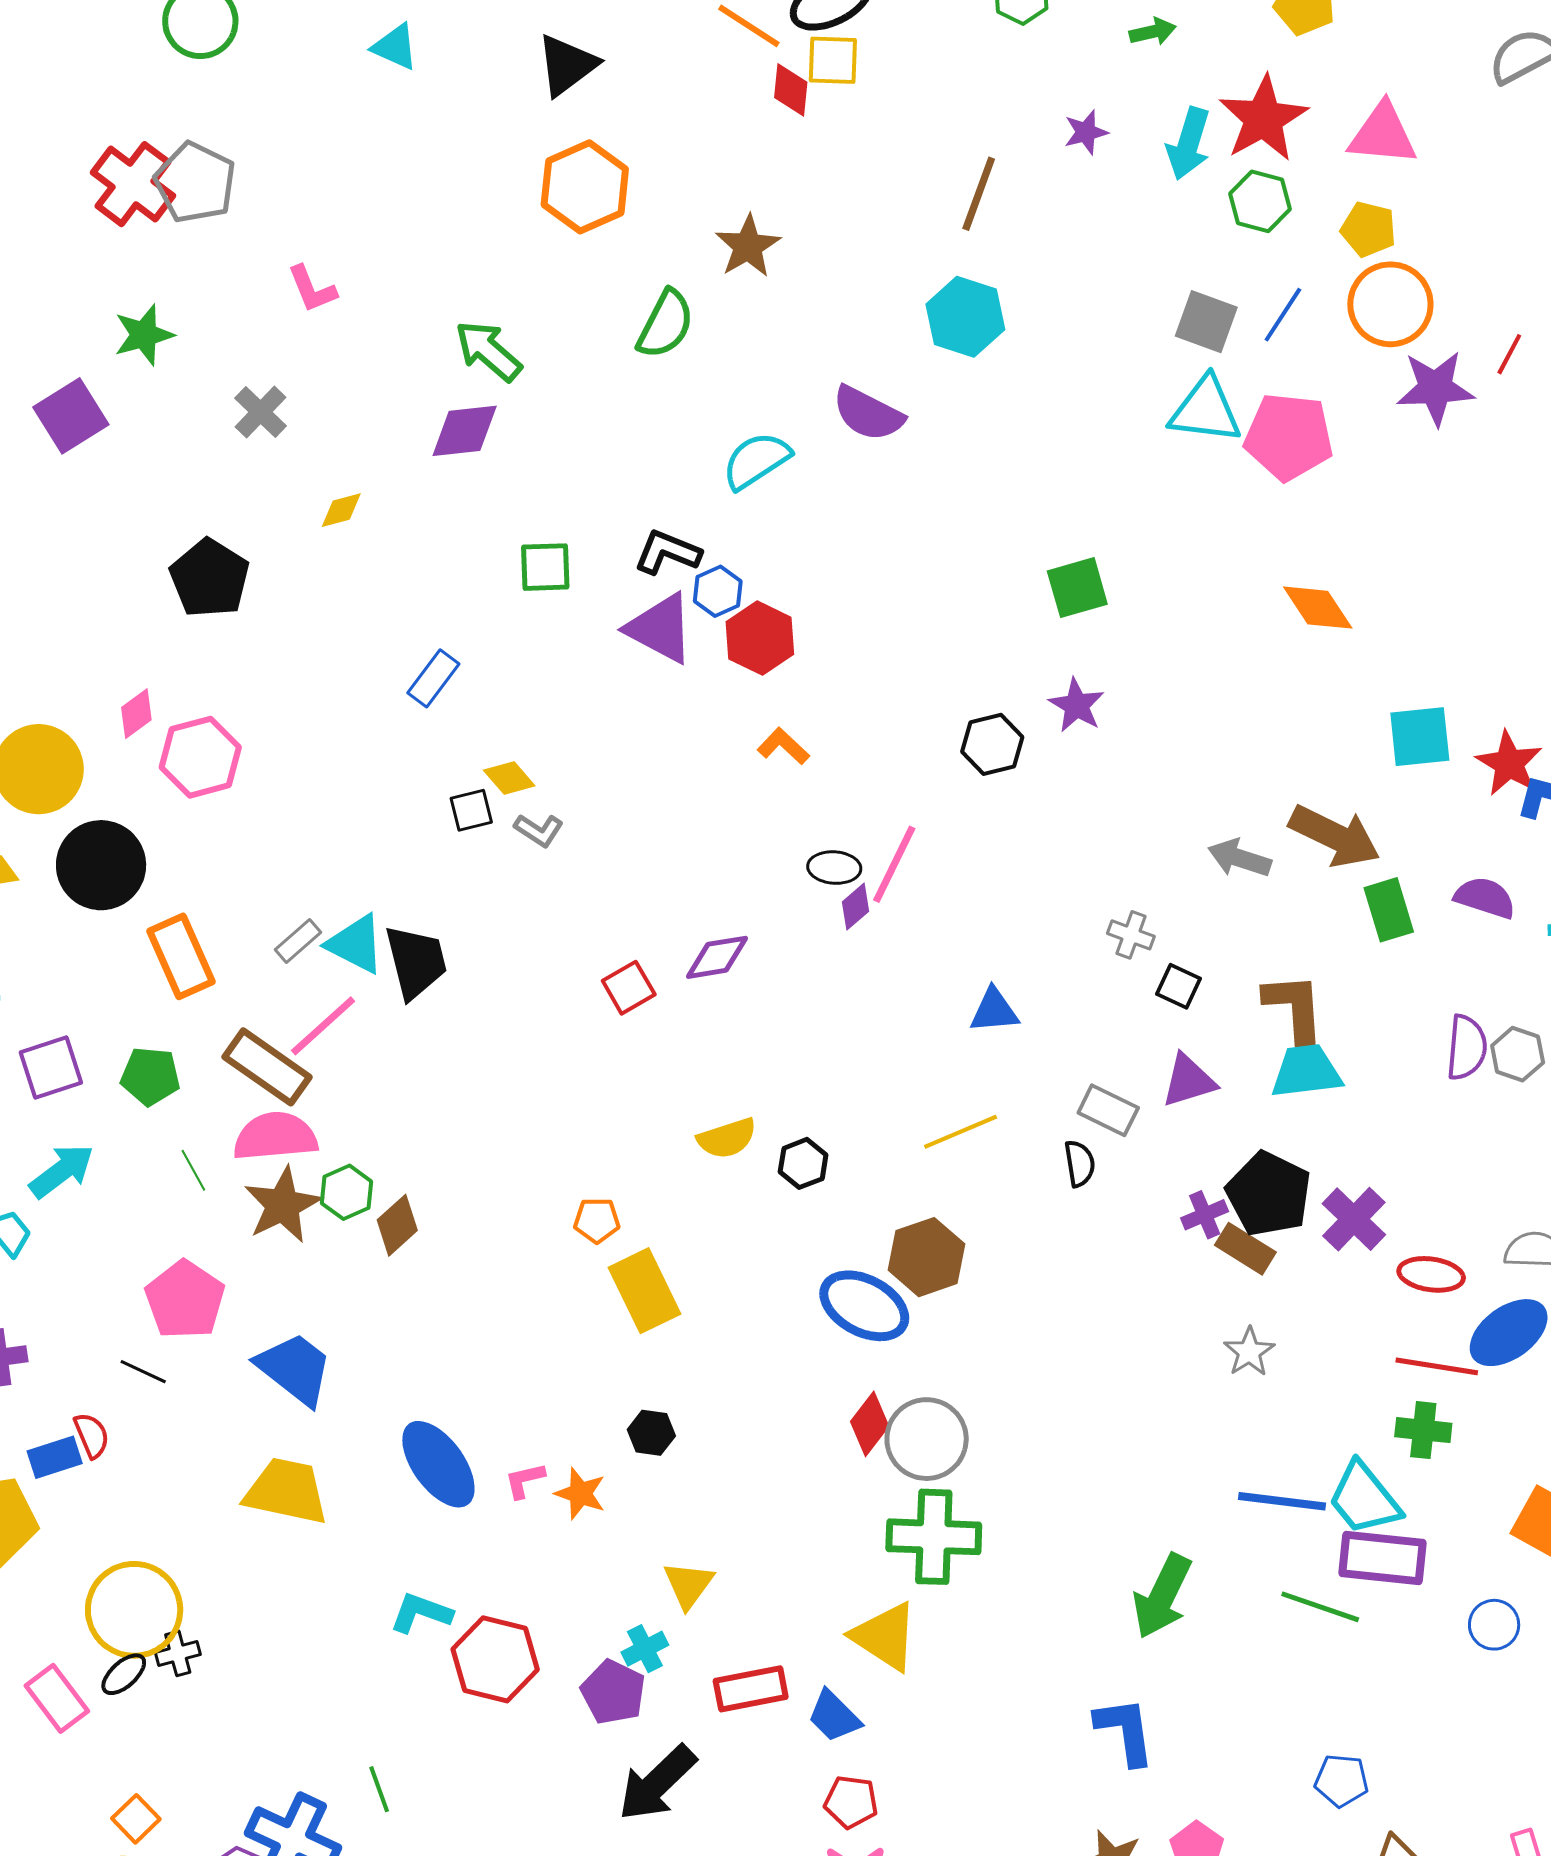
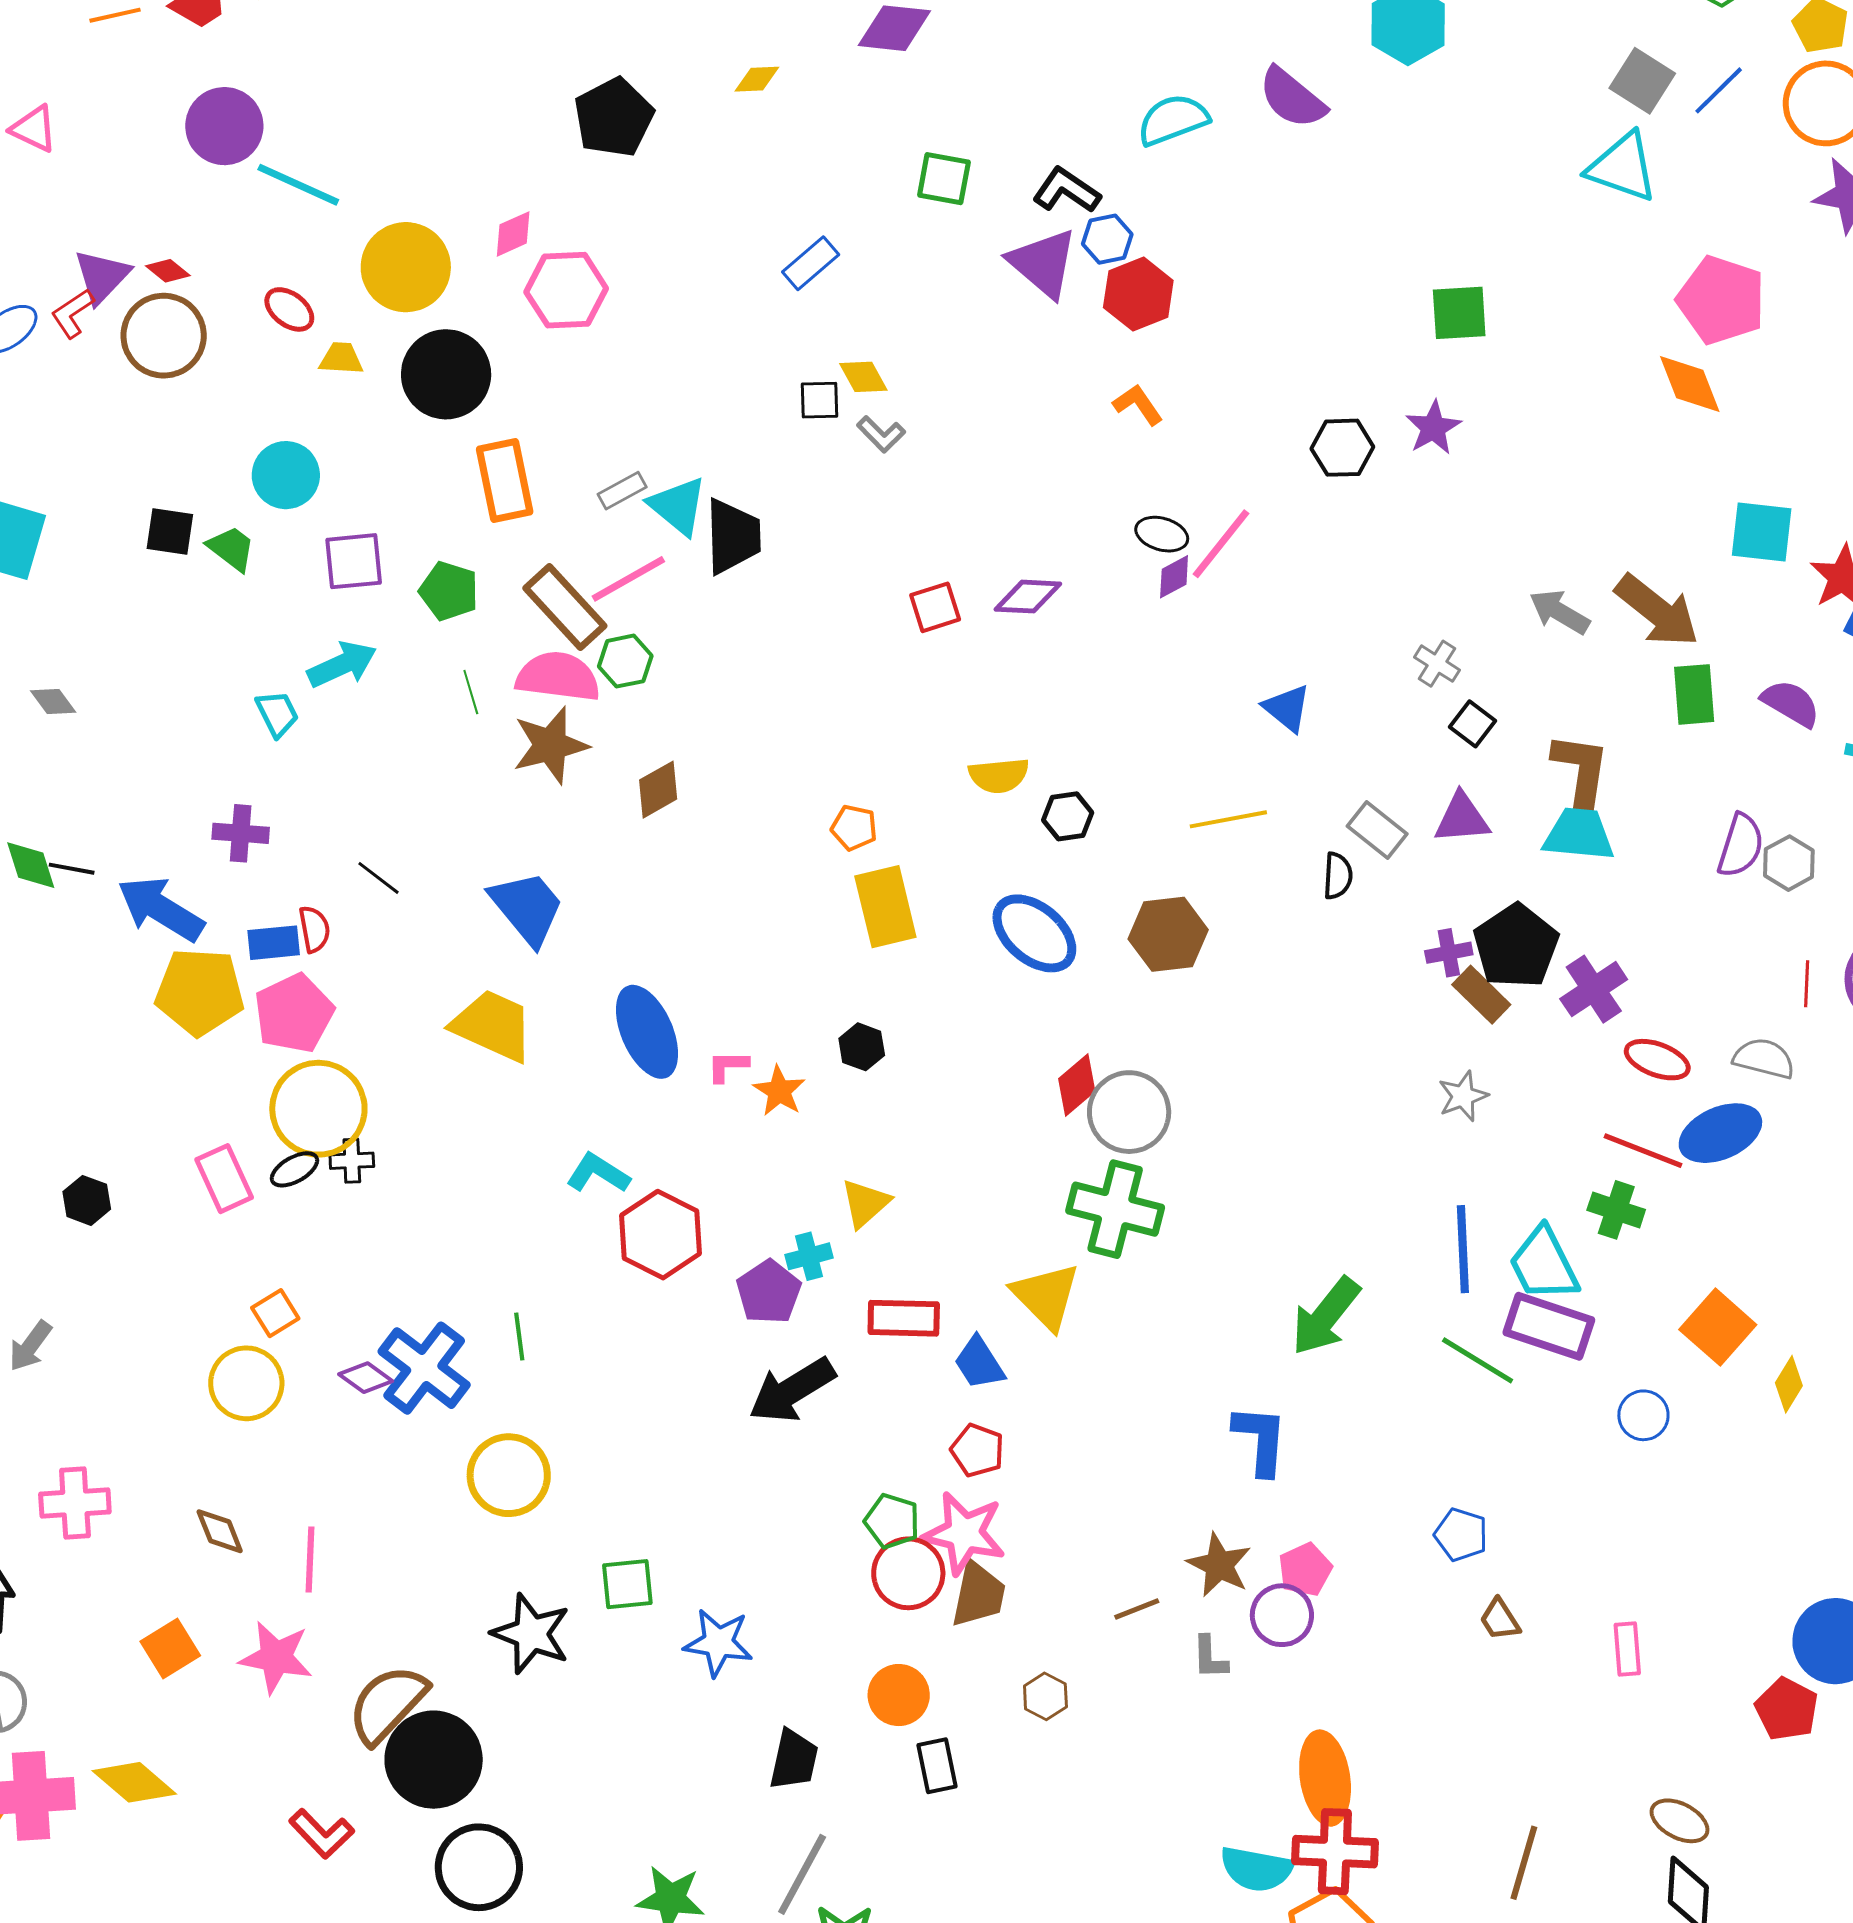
pink pentagon: (1289, 437) -> (1721, 300), moved
blue triangle: (994, 1011) -> (1287, 708), turned 32
green hexagon: (347, 1192) -> (625, 661), moved
pink pentagon: (185, 1300) -> (294, 1013), moved
blue ellipse: (864, 1306) -> (1034, 933), moved
blue line: (1282, 1501) -> (1463, 1249), turned 68

